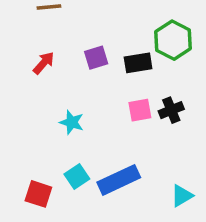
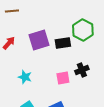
purple square: (96, 58) -> (39, 40), size x1.5
pink square: (140, 110) -> (63, 78), moved

